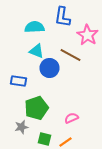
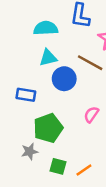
cyan triangle: (36, 51) -> (48, 58), turned -35
pink semicircle: (72, 118) -> (91, 115), moved, turned -32

